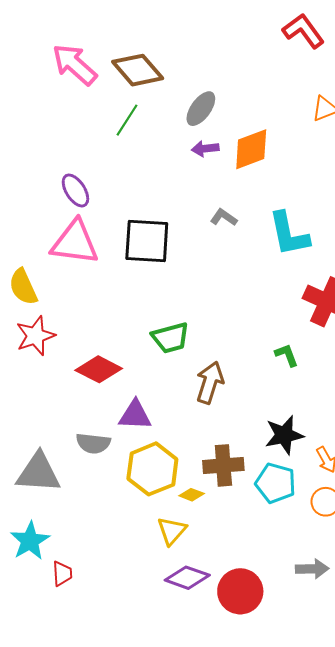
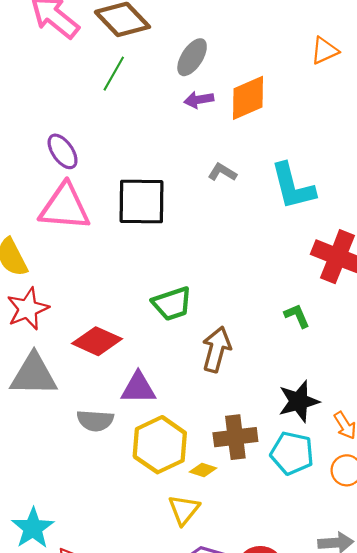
gray triangle: (38, 473) -> (34, 375), moved

